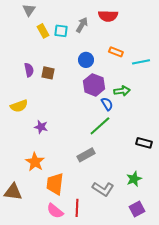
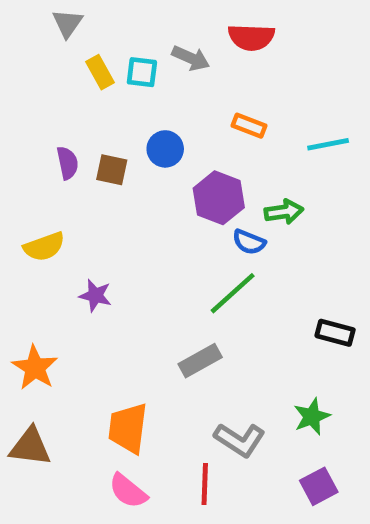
gray arrow: (82, 25) -> (191, 58), turned 84
orange rectangle: (116, 52) -> (249, 126), moved
blue circle: (86, 60) -> (165, 149), moved
blue semicircle: (107, 104) -> (249, 242), turned 144
orange star: (35, 162) -> (35, 368), moved
red line: (77, 208) -> (205, 484), moved

